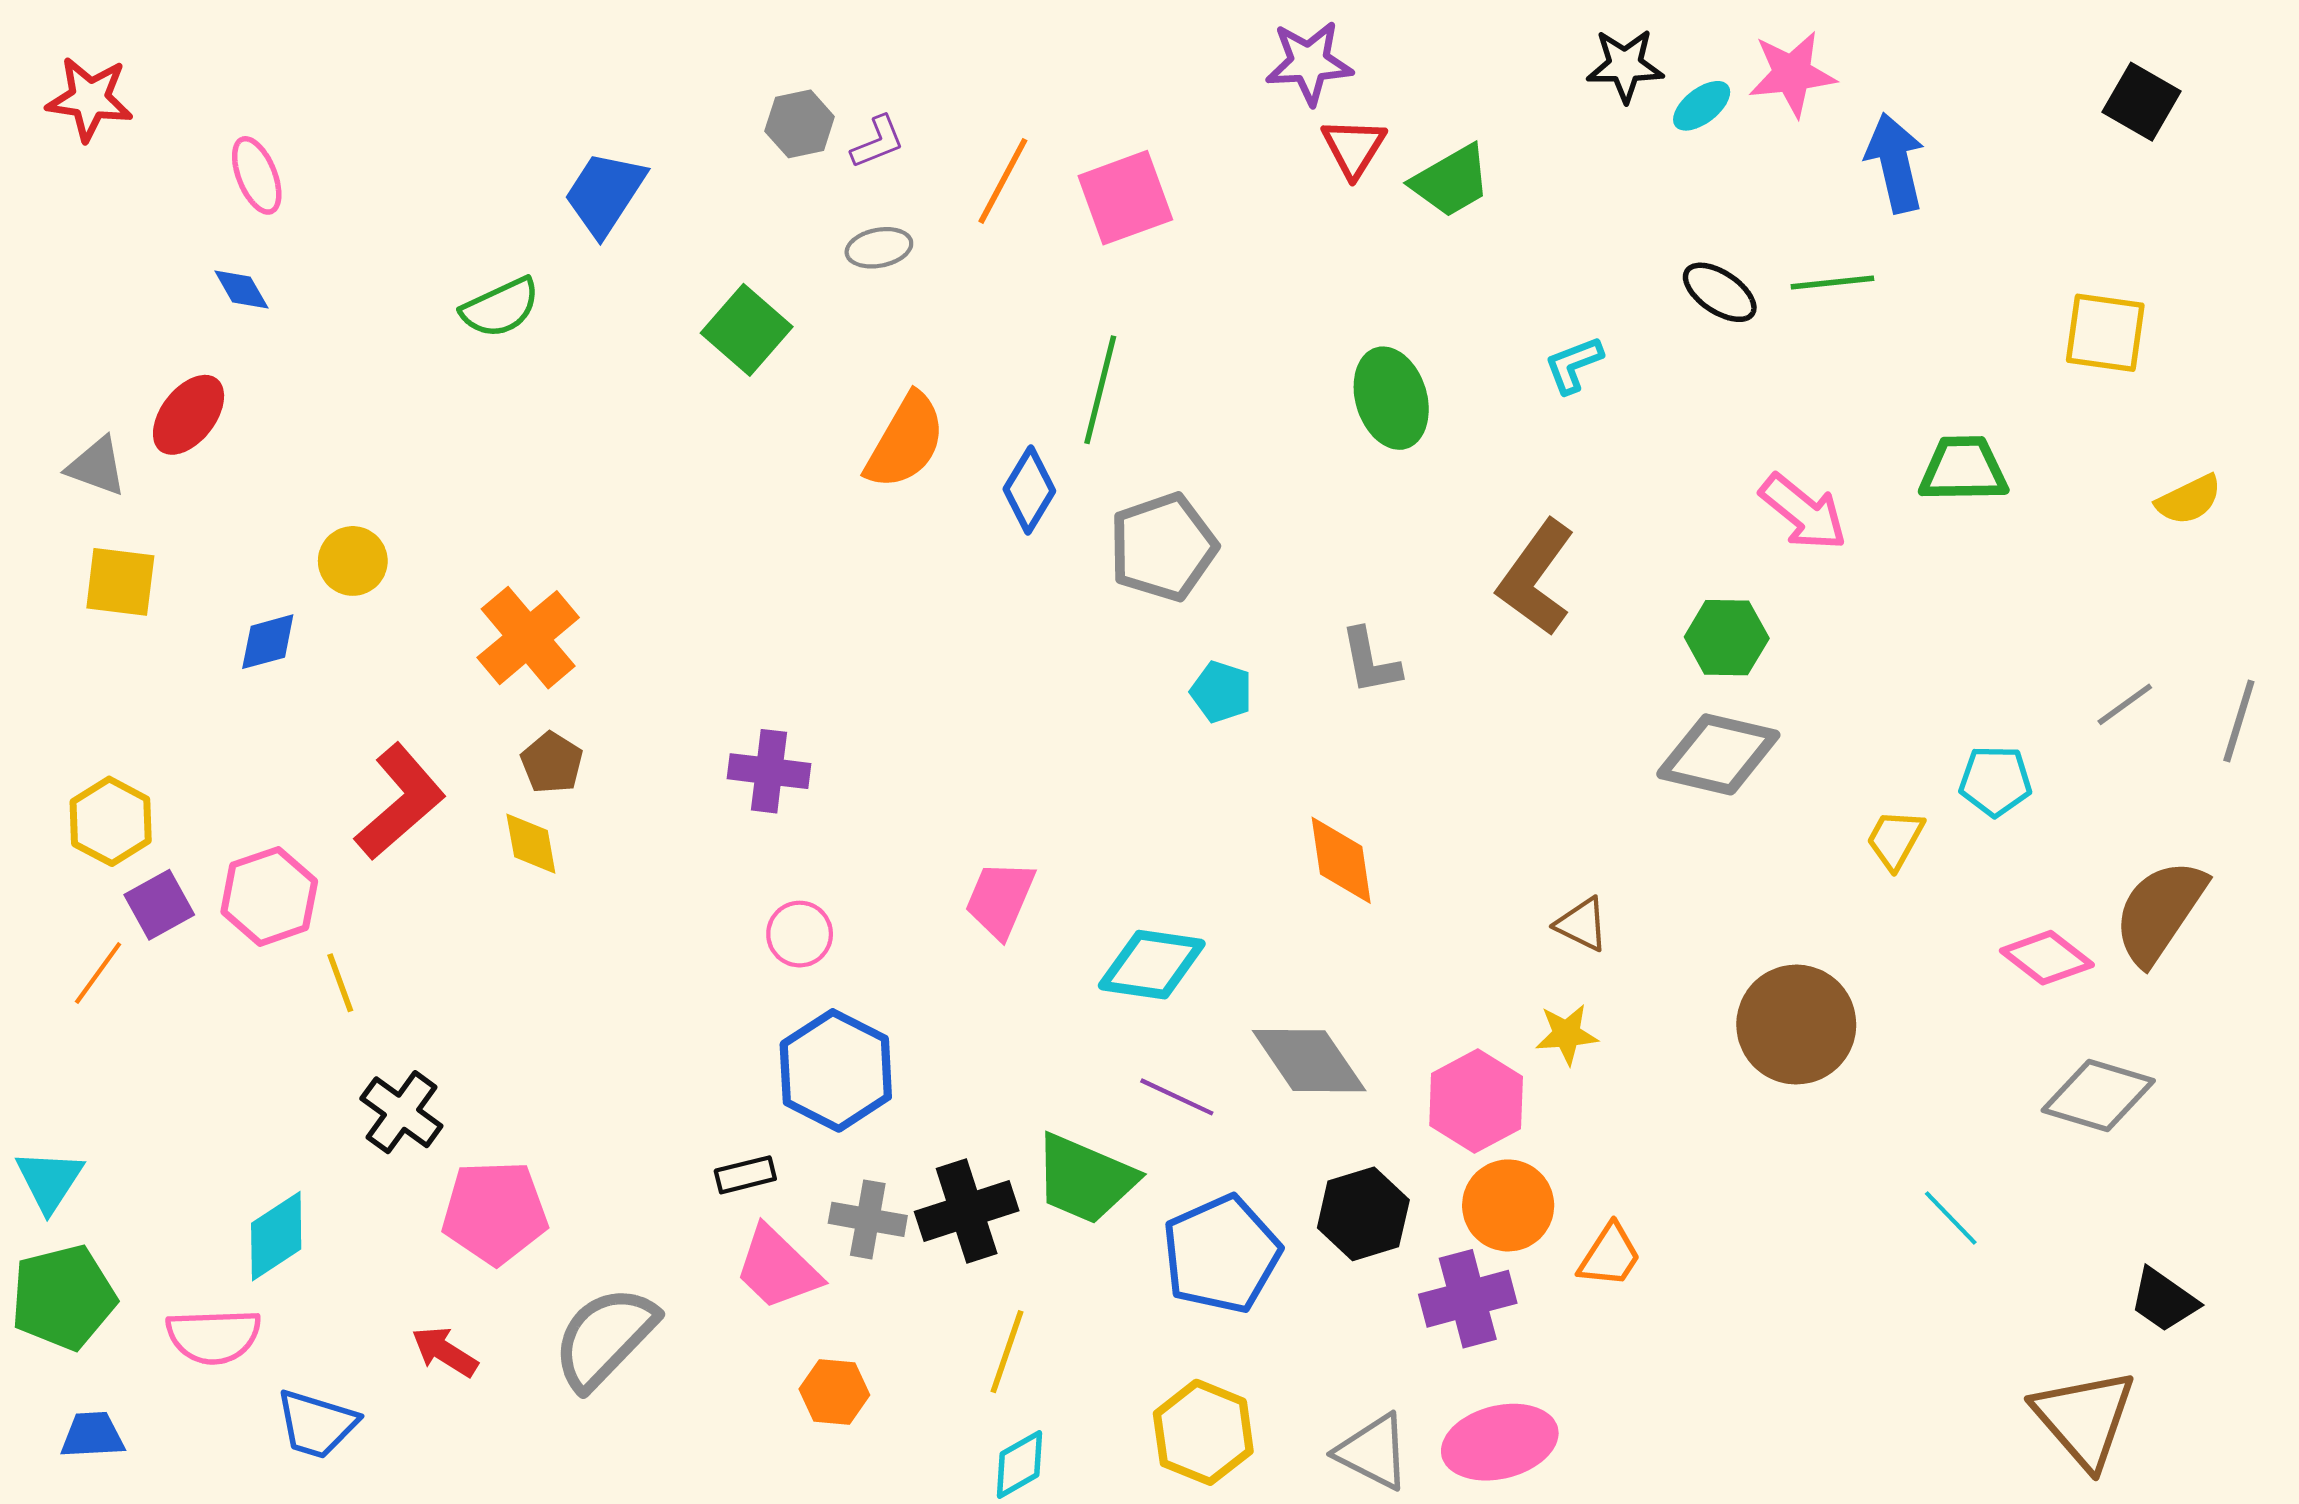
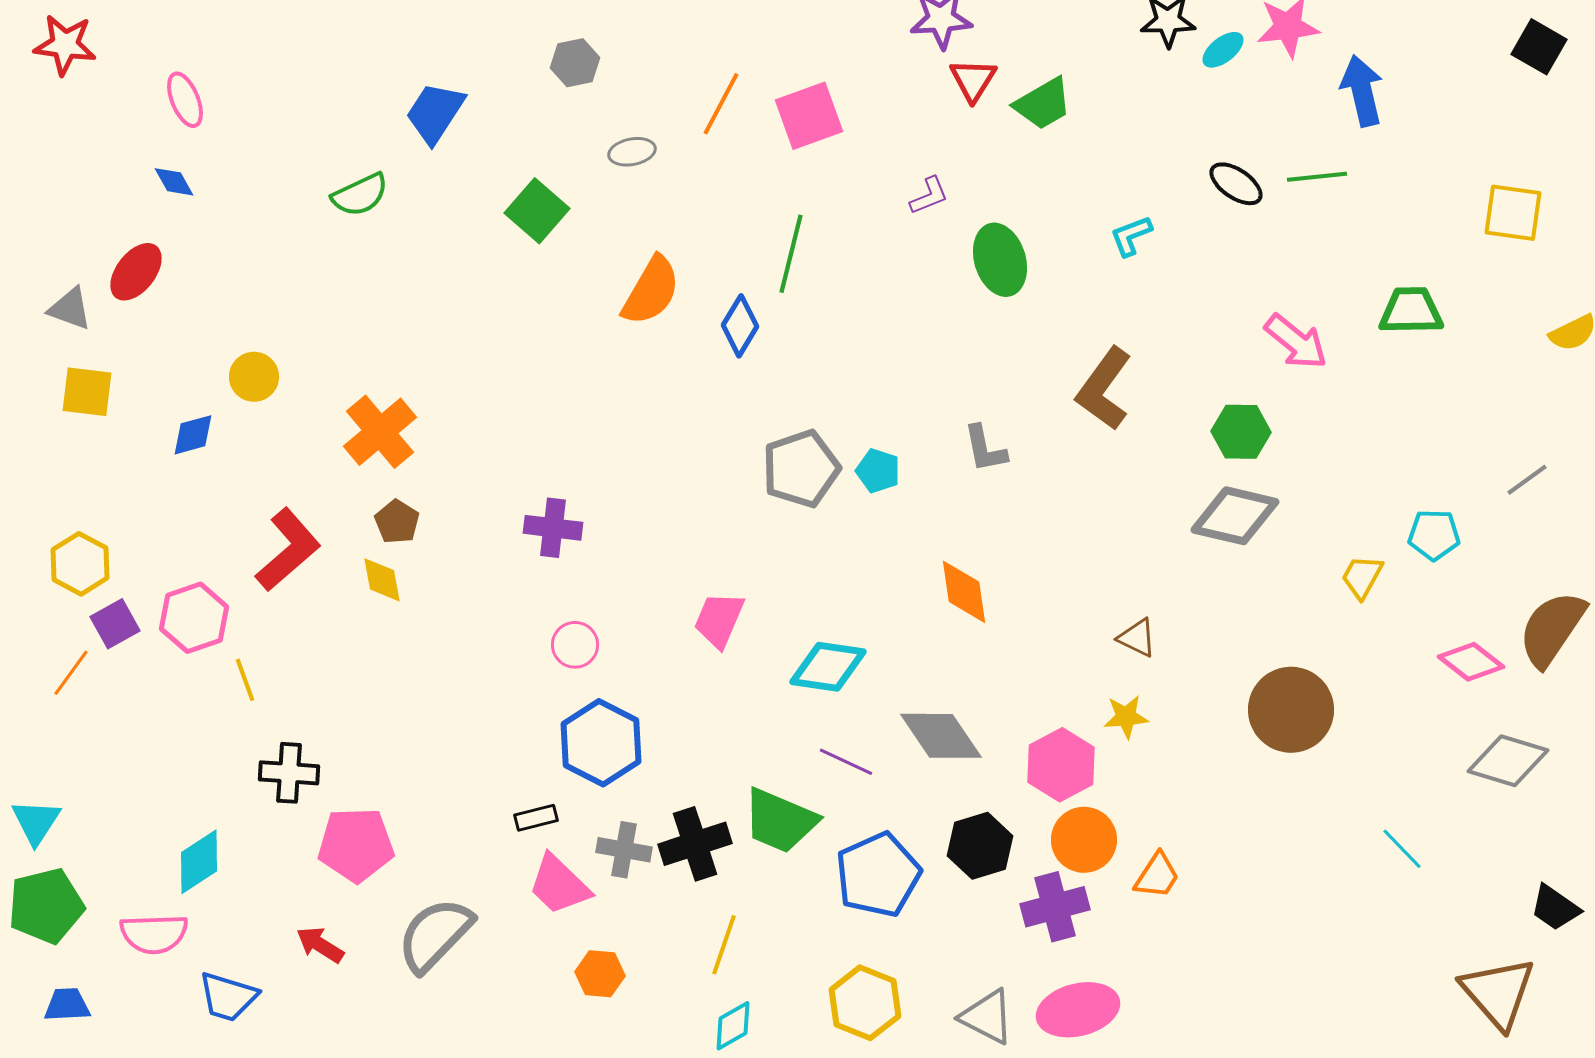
purple L-shape: (878, 142) -> (929, 196), moved
gray pentagon: (1163, 547) -> (801, 469), moved
black cross: (401, 1112) -> (289, 773), turned -32

